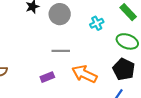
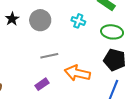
cyan cross: (97, 23) -> (78, 21), turned -32

